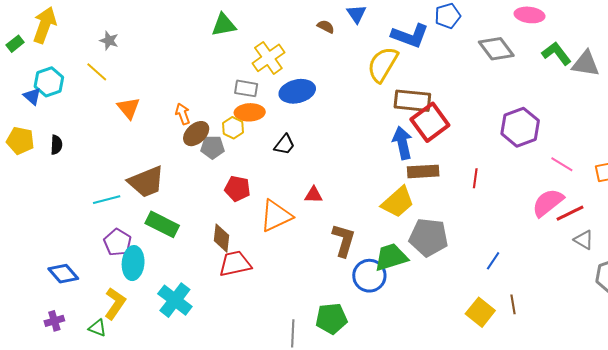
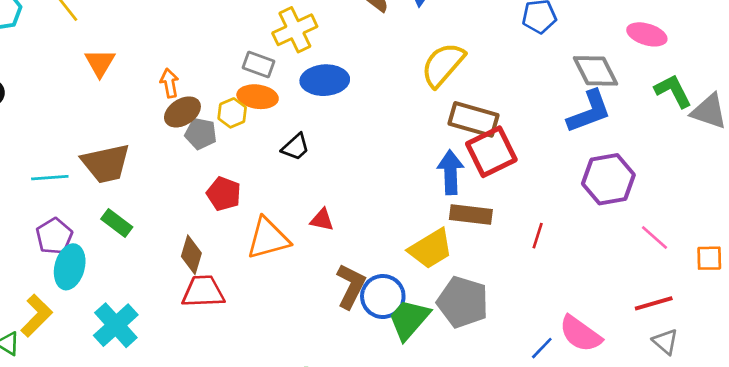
blue L-shape: (410, 36) -> (589, 112), moved, turned -51
pink semicircle: (548, 203) -> (580, 334), moved, turned -116
green rectangle: (162, 224) -> (117, 223), size x0.7
green trapezoid: (391, 257) -> (409, 319), turned -42
blue circle: (369, 276) -> (383, 296), moved

